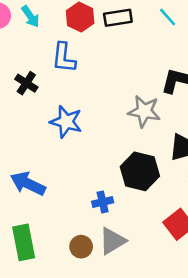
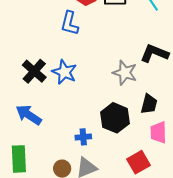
black cross: (26, 83) -> (34, 71), moved, size x1.4

